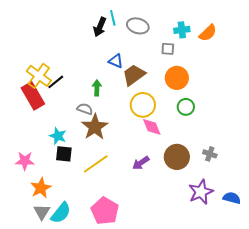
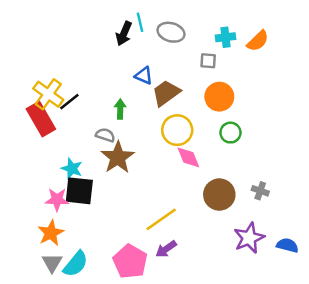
black square: (64, 154) -> (79, 191), size x1.4
pink star: (25, 161) -> (57, 199), moved
purple arrow: (141, 163) -> (166, 249), moved
yellow line: (96, 164) -> (161, 219), moved

